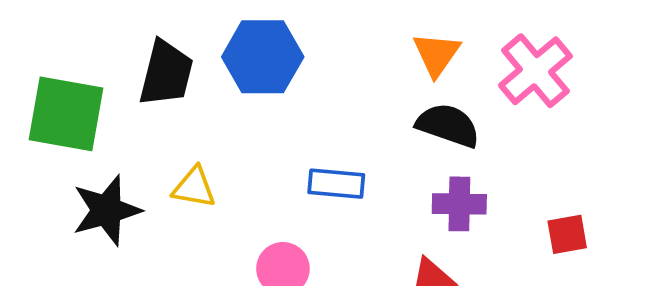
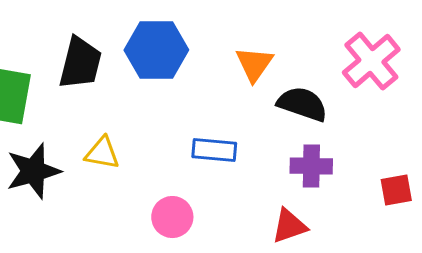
orange triangle: (436, 54) -> (254, 64), moved

